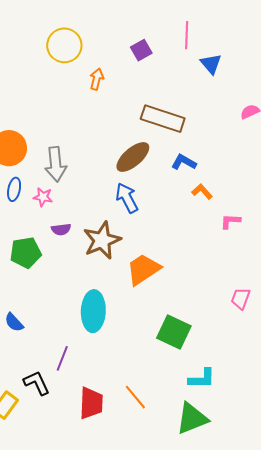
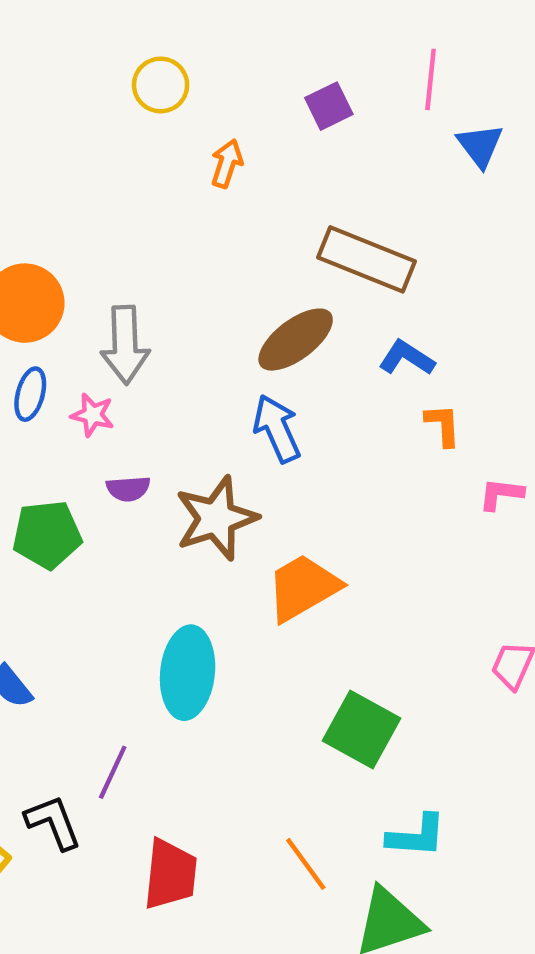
yellow circle: (64, 45) -> (161, 85), size x0.7
orange L-shape: (202, 192) -> (443, 425), turned 35
orange line: (135, 397) -> (306, 864), moved

